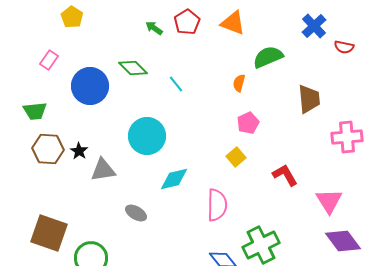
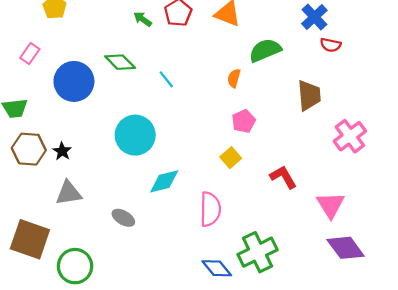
red semicircle: (344, 47) -> (331, 45), moved
pink cross: (347, 137) -> (350, 136), turned -32
gray triangle: (103, 170) -> (69, 193), moved

